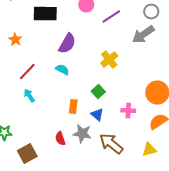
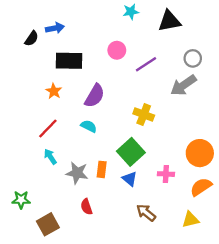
orange star: (15, 40) -> (54, 91), moved
yellow cross: (109, 60) -> (144, 114), turned -30
green square: (98, 92) -> (131, 152), size x1.6
gray star: (82, 134) -> (77, 173), moved
brown arrow: (111, 144) -> (146, 213), size x0.7

